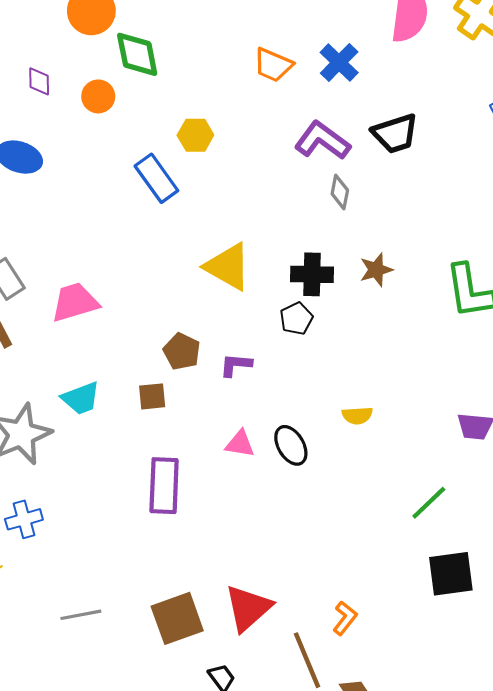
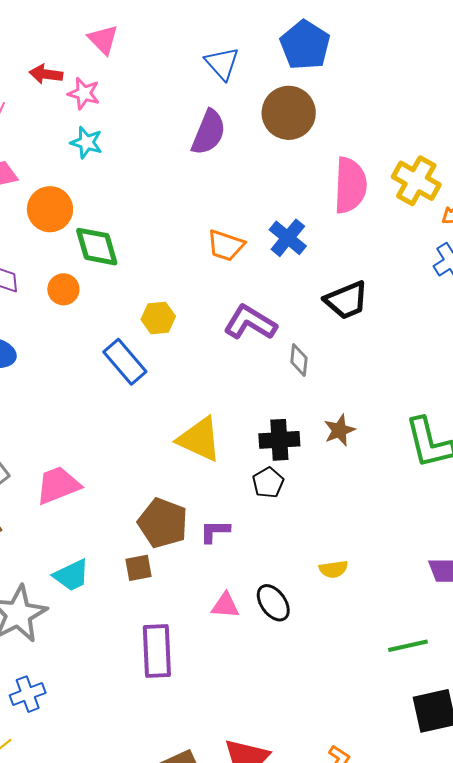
purple L-shape: (322, 141) -> (250, 323), moved
brown pentagon: (182, 351) -> (163, 523), size x1.4
green line: (429, 503) -> (408, 646), turned 36

